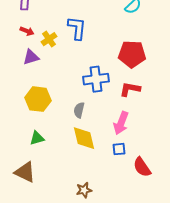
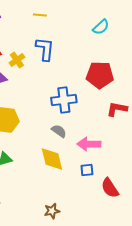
red L-shape: (130, 89) -> (117, 109), moved
gray semicircle: (79, 110) -> (59, 131), moved, turned 112
pink arrow: (121, 123) -> (89, 144), turned 70

